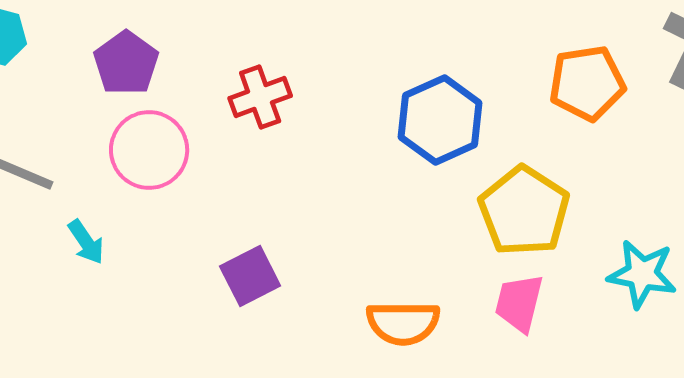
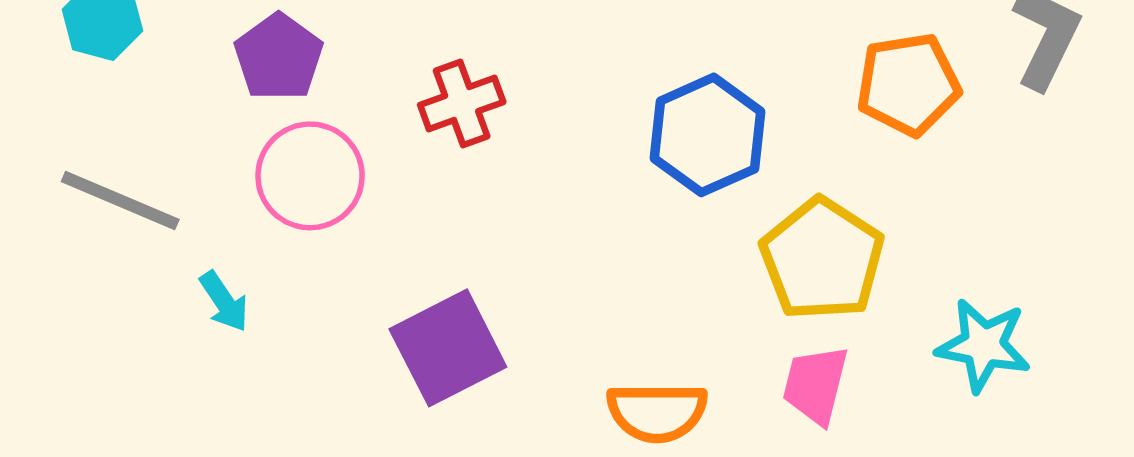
purple square: (250, 276) -> (448, 348), size x1.4

